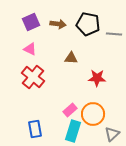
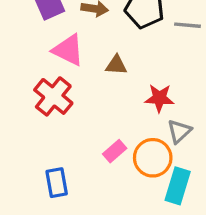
pink triangle: (30, 49) -> (68, 50), moved, size x1.5
cyan rectangle: (73, 131) -> (178, 186), moved
gray triangle: (112, 134) -> (179, 131), moved

